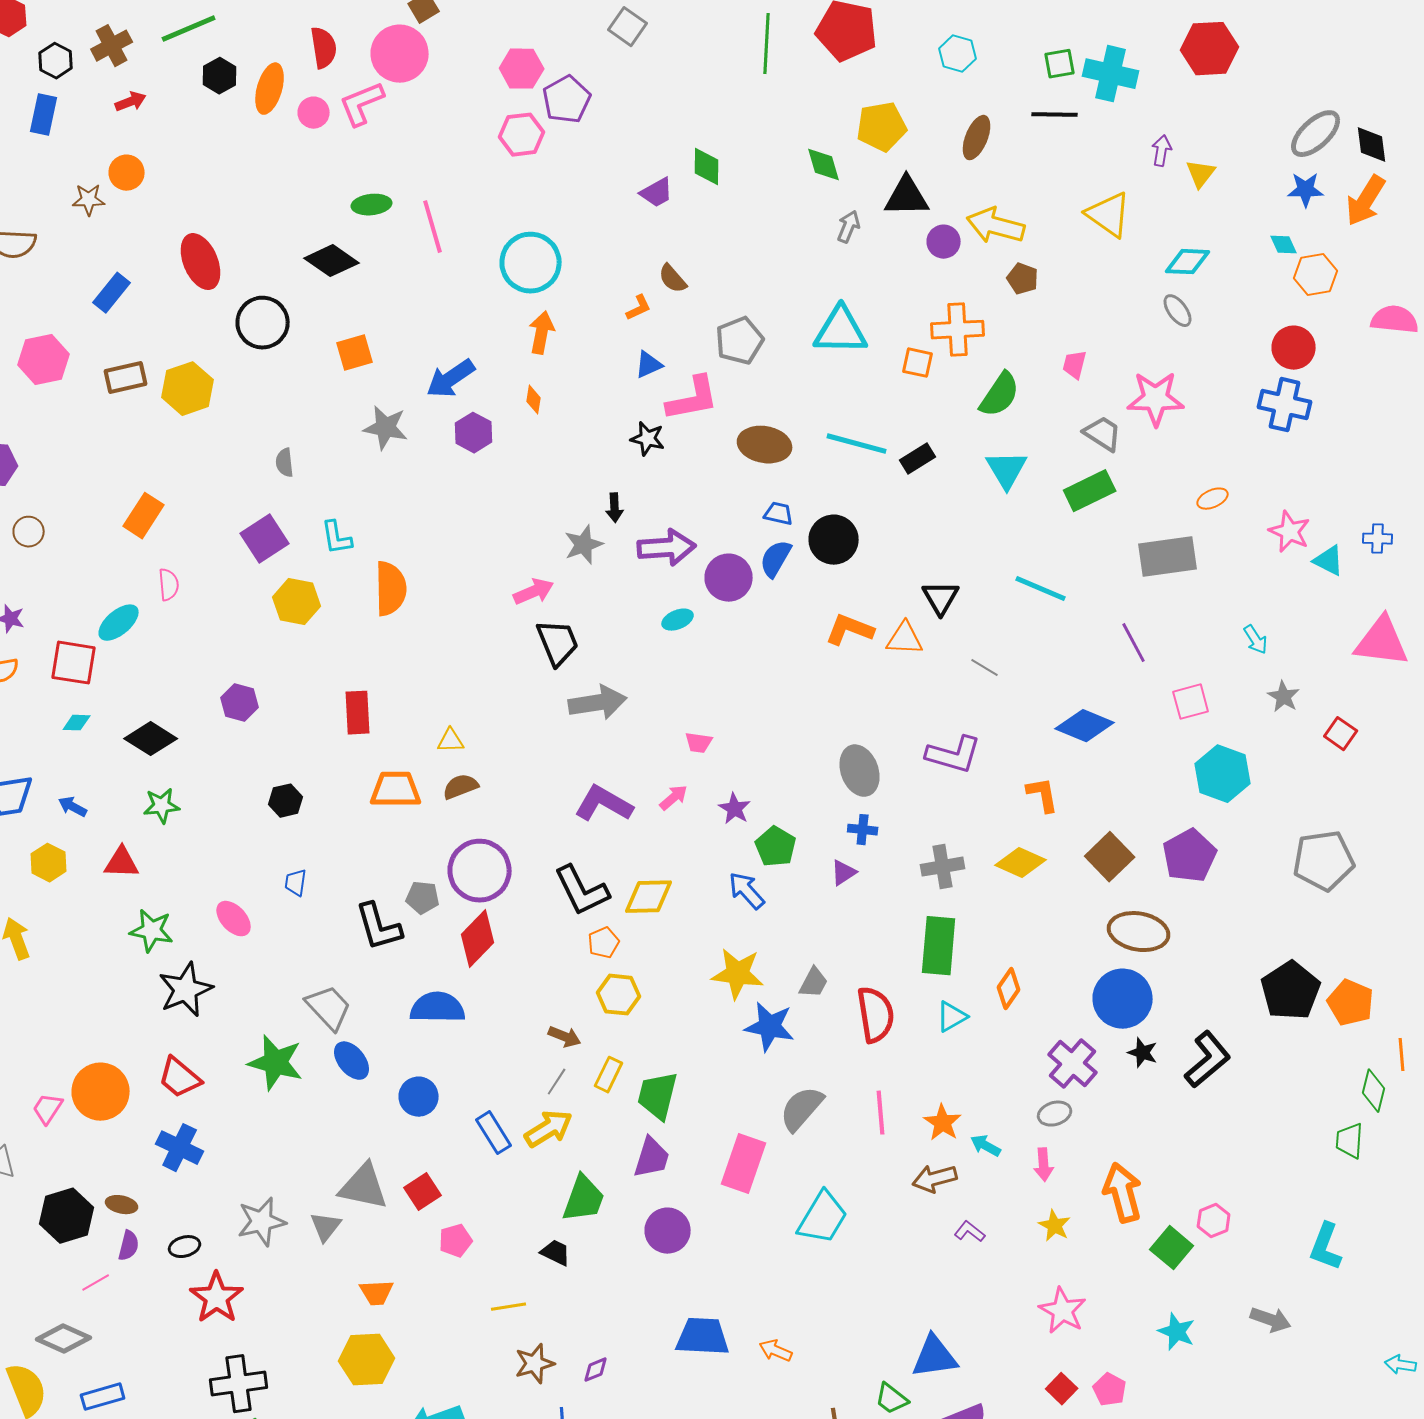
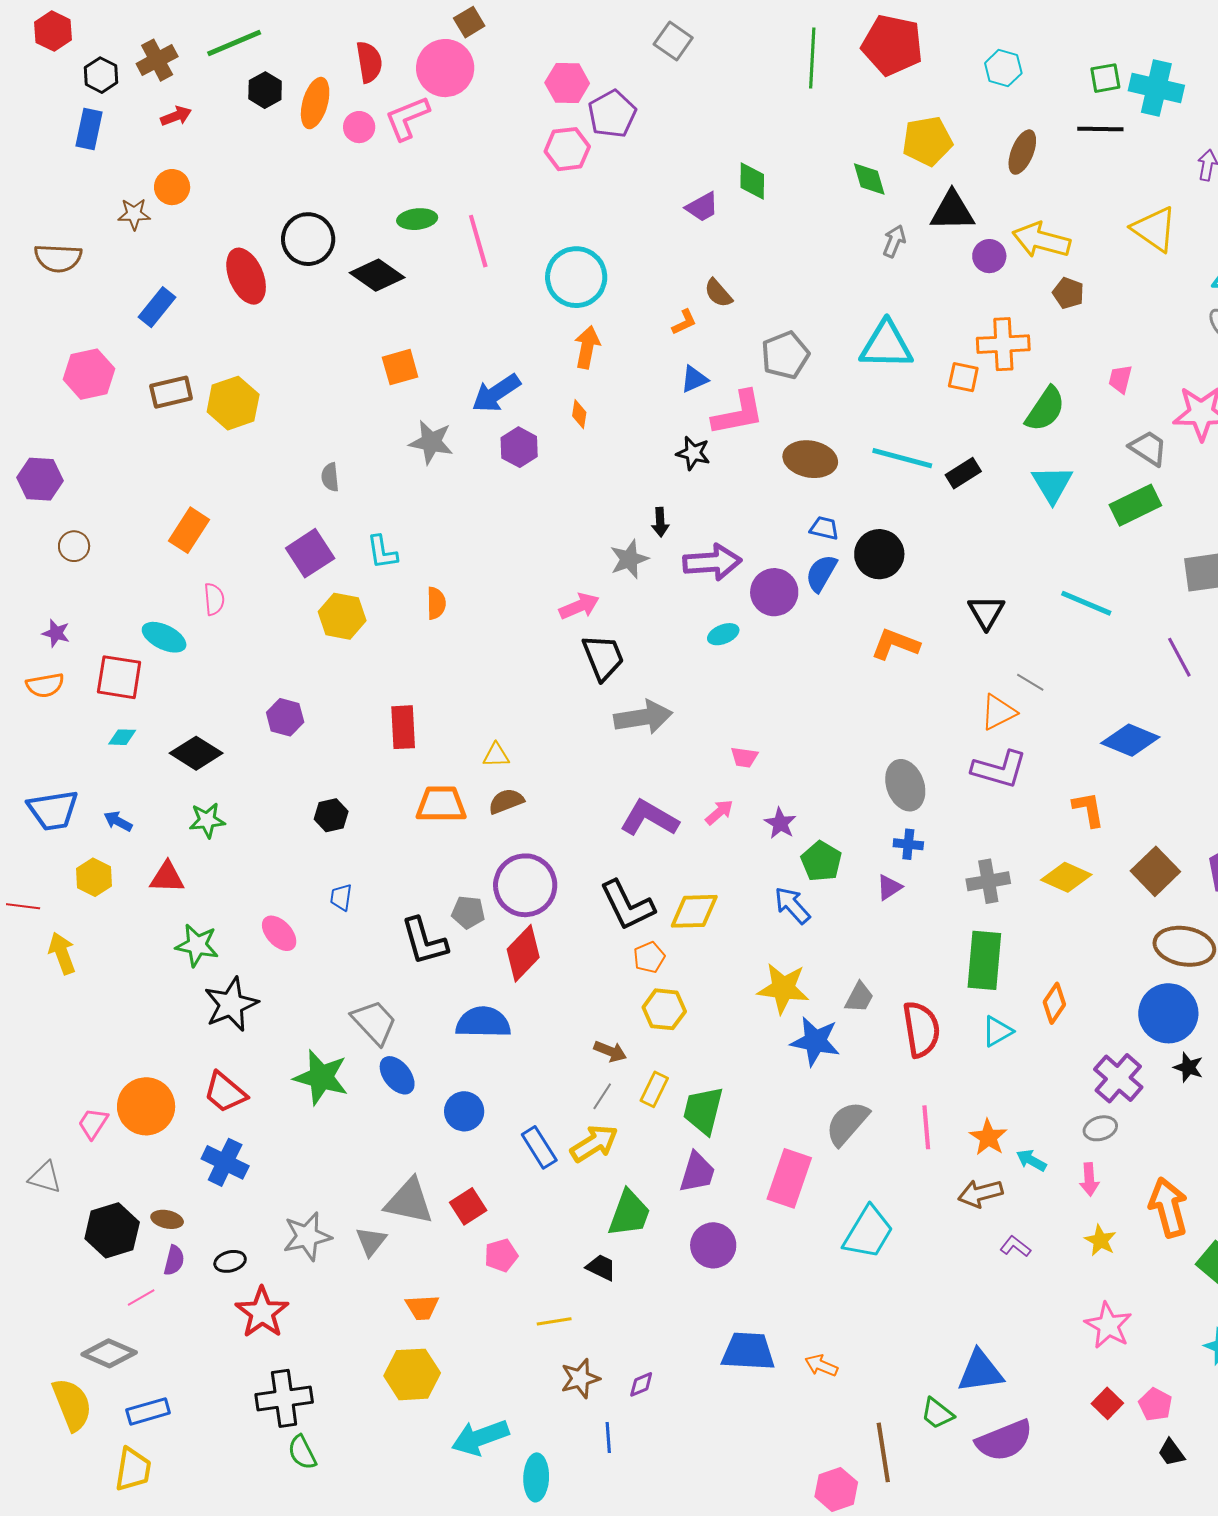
black circle: (263, 323) -> (308, 239), moved
orange semicircle: (391, 589) -> (436, 603), size x0.6
cyan ellipse: (119, 623) -> (164, 637), turned 66
orange triangle: (905, 639) -> (998, 712), moved, turned -30

